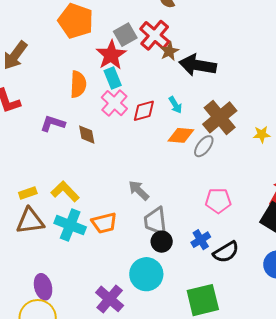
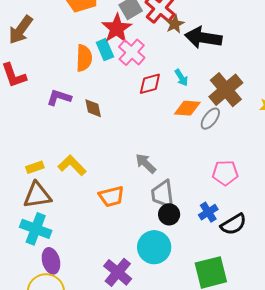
cyan rectangle: (113, 78) -> (105, 50), moved
pink cross: (114, 103) -> (132, 52), moved
cyan cross: (70, 225) -> (36, 229), moved

